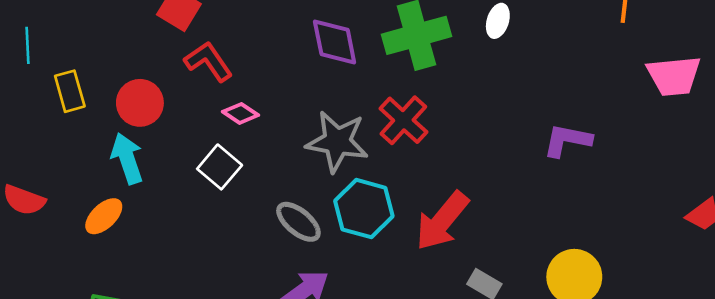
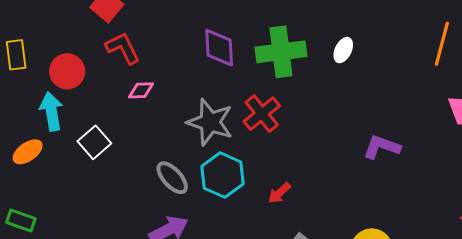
pink diamond: (241, 113) -> (141, 90), turned -44
white square: (220, 167) -> (94, 142), moved
red arrow: (442, 221) -> (279, 193), size x0.5

